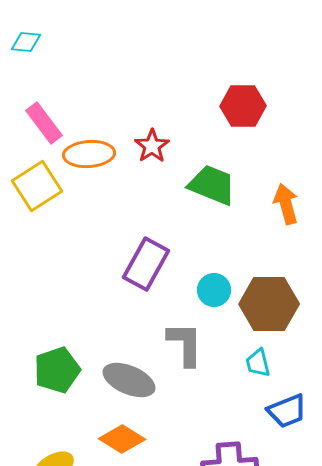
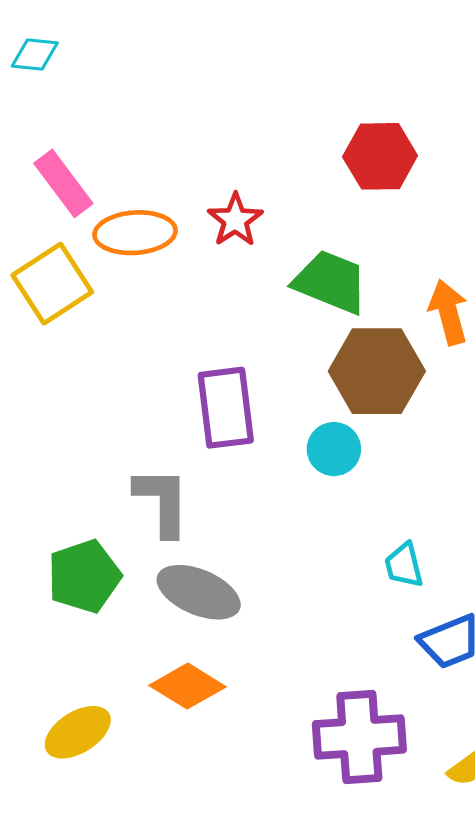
purple rectangle: (146, 264) -> (226, 408), turned -36
brown hexagon: (269, 304) -> (377, 371), moved
gray L-shape: (185, 344) -> (162, 502), moved

